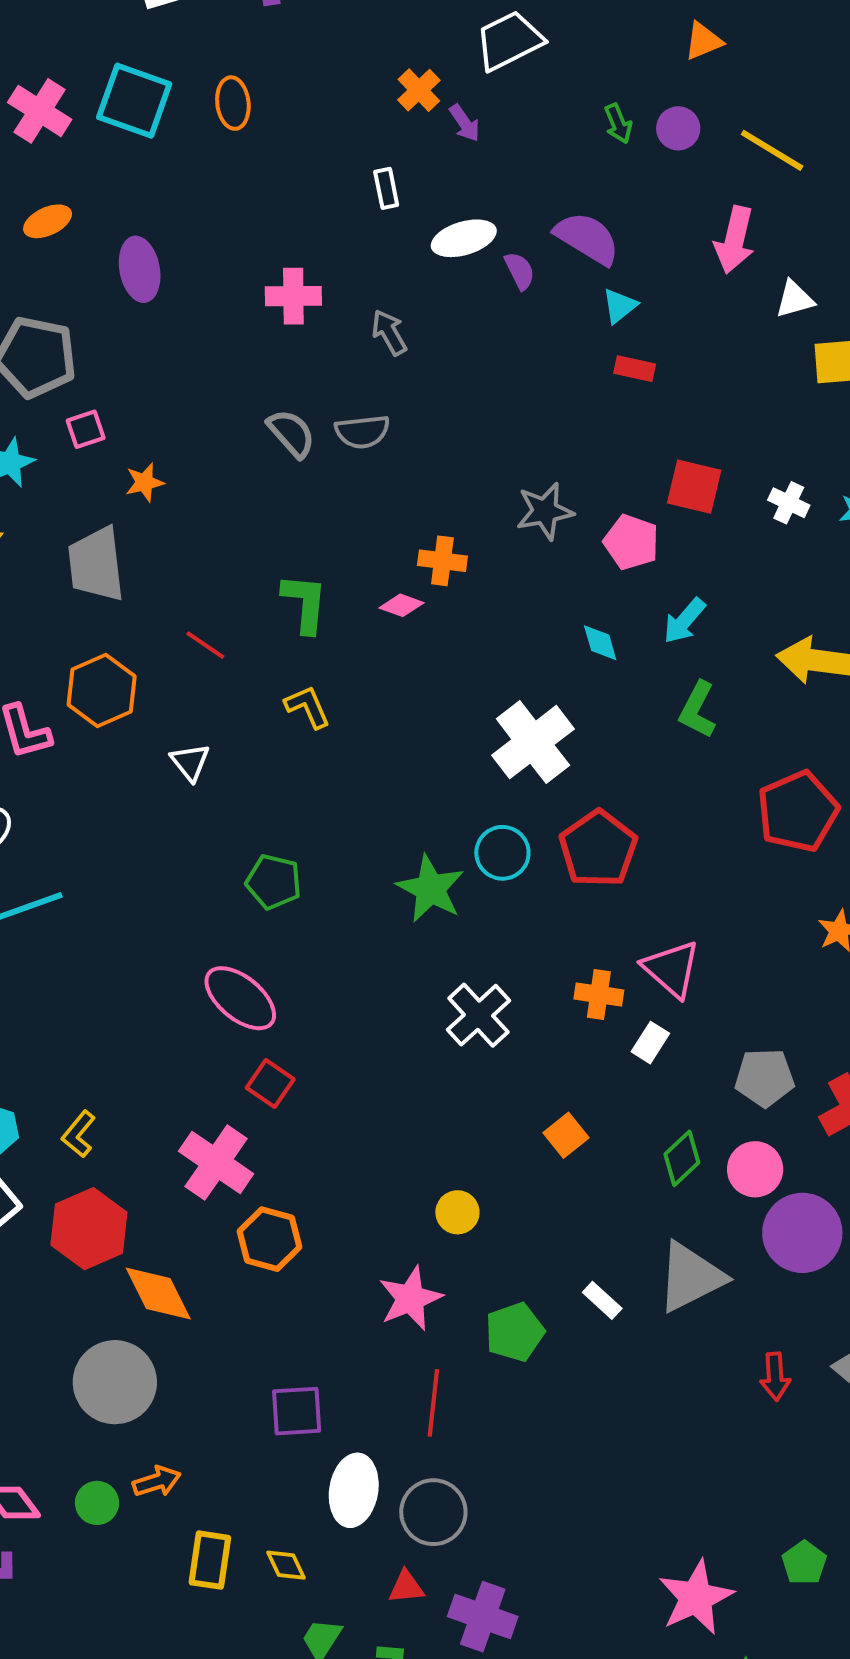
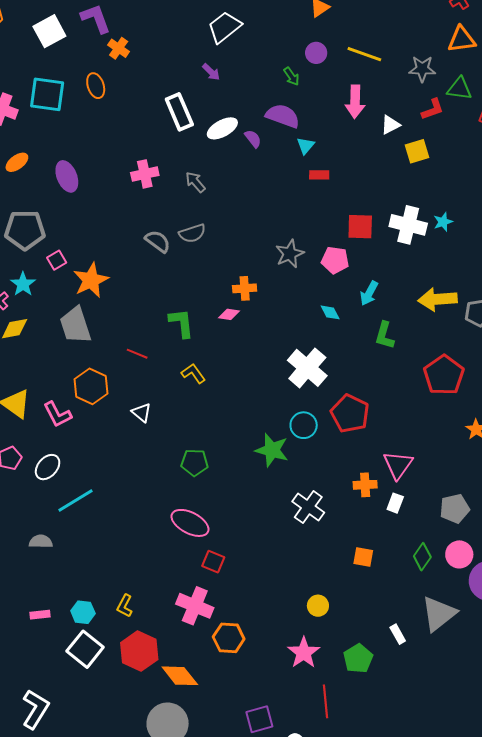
orange cross: (419, 90) -> (119, 48), moved
green arrow: (618, 124) -> (291, 76), moved
white rectangle: (386, 188) -> (179, 112), size x1.8
orange star: (145, 482) -> (91, 280), size x1.8
white cross: (789, 503) -> (408, 225), size x1.8
pink triangle: (671, 969) -> (398, 465), turned 36
orange square: (566, 1135) -> (363, 557), turned -30
white rectangle: (602, 1300) -> (398, 634), turned 30

